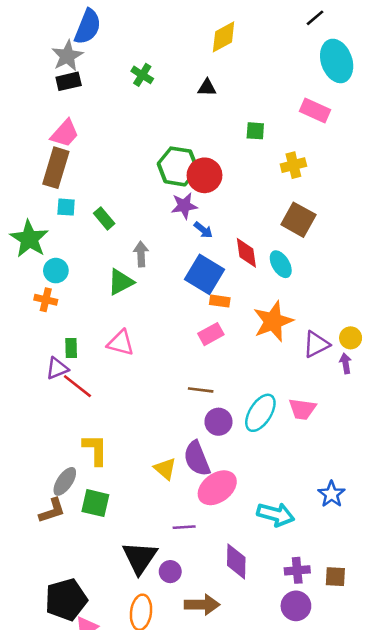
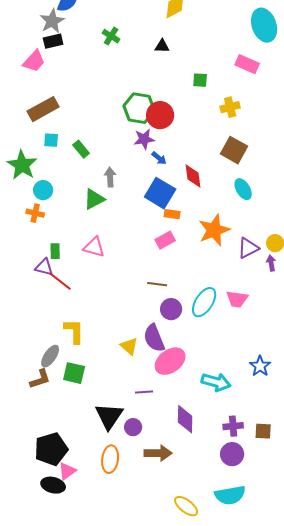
pink trapezoid: (65, 133) -> (34, 61), moved
brown rectangle: (56, 168) -> (43, 109), turned 44
cyan ellipse: (281, 264) -> (243, 189), moved
purple triangle: (57, 368) -> (44, 267), turned 36

